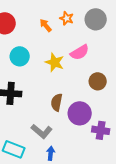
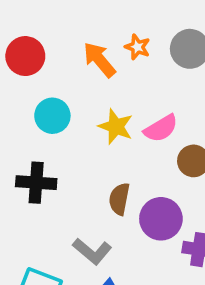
orange arrow: (46, 25) -> (99, 60), size x1.5
pink semicircle: (80, 52) -> (161, 128), moved

